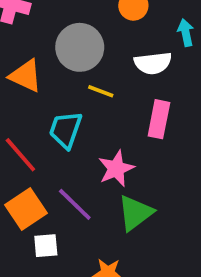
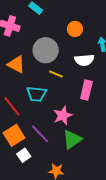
cyan trapezoid: (66, 130) -> (37, 94), turned -105
white square: (46, 246) -> (24, 155), turned -32

